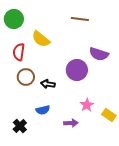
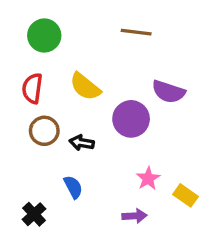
green circle: (14, 19) -> (44, 36), moved
yellow semicircle: (41, 39) -> (85, 87), moved
blue semicircle: (43, 110) -> (73, 187), turned -104
purple arrow: (71, 123) -> (134, 216), moved

